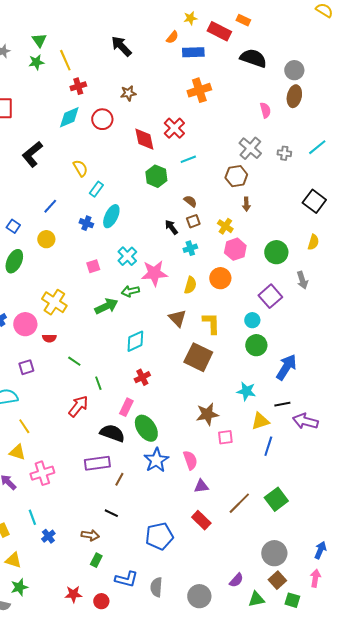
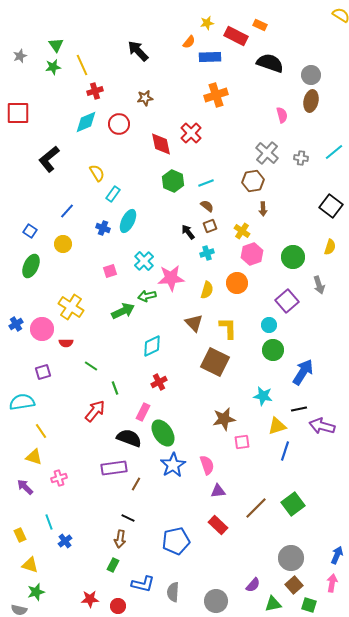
cyan line: (188, 159) -> (206, 183), moved
pink cross: (42, 473) -> (59, 478), size x0.7
brown arrow: (90, 535) -> (120, 539), moved, turned 90

